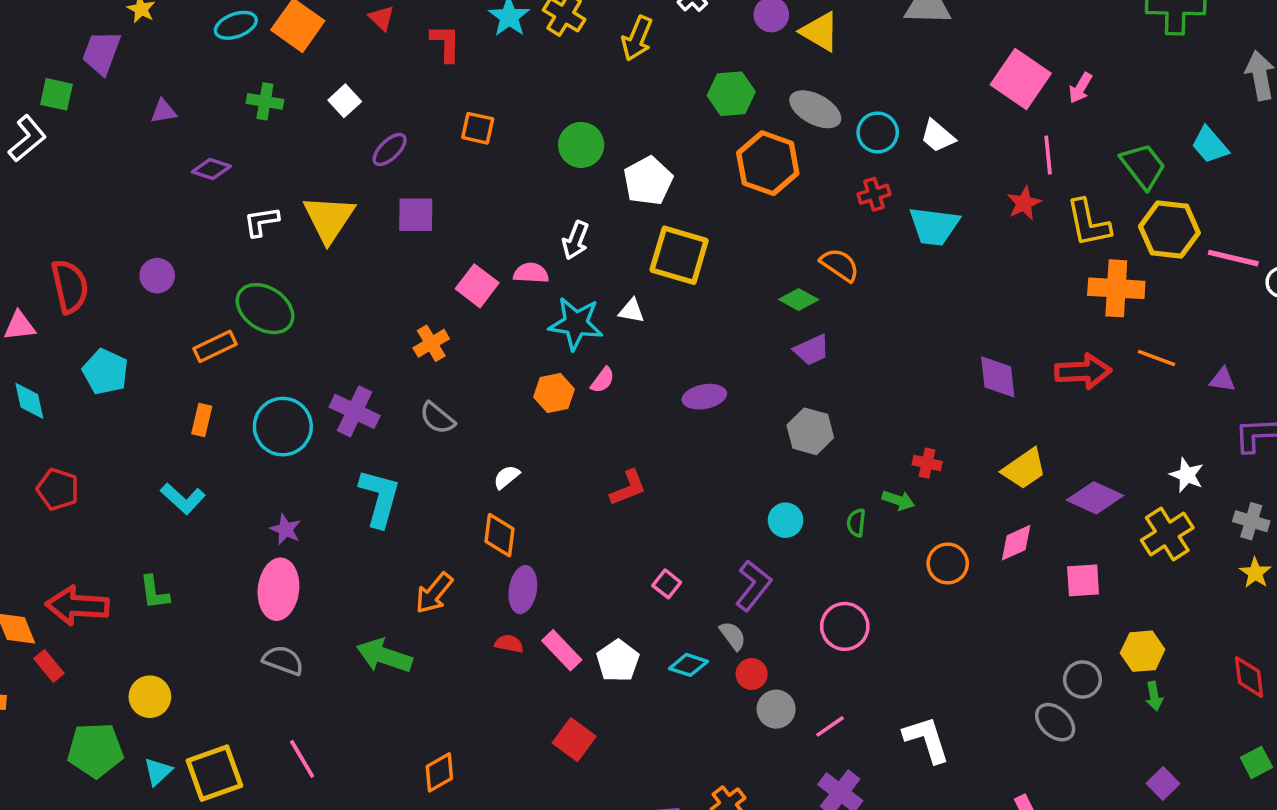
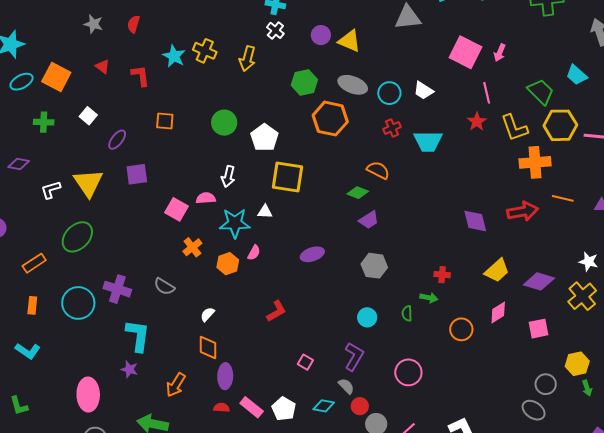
green ellipse: (265, 309) -> (77, 237), moved, turned -72
orange cross: (431, 343) -> (192, 247), moved
purple star: (286, 529) -> (129, 369), moved

